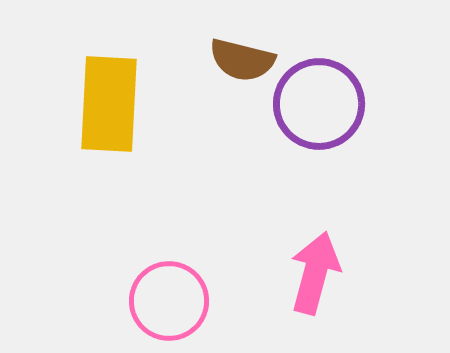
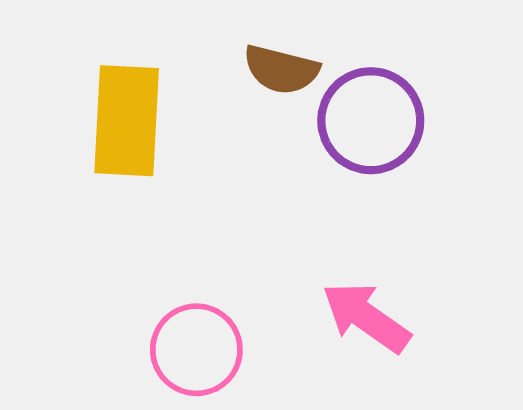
pink arrow: (315, 273) -> (366, 317), turned -70

